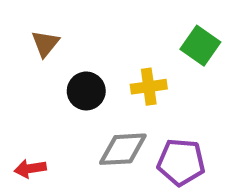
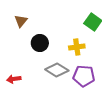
yellow cross: (149, 87) -> (77, 47), moved
gray diamond: (123, 149) -> (57, 70), turned 35

